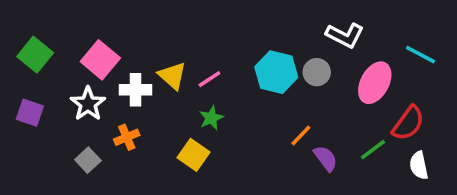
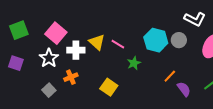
green square: (35, 55) -> (19, 30), turned 30
pink line: (209, 79) -> (118, 44), turned 64
green star: (211, 118) -> (134, 63), moved

